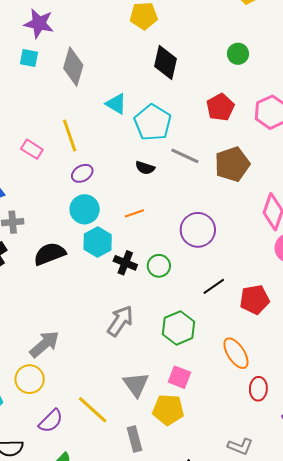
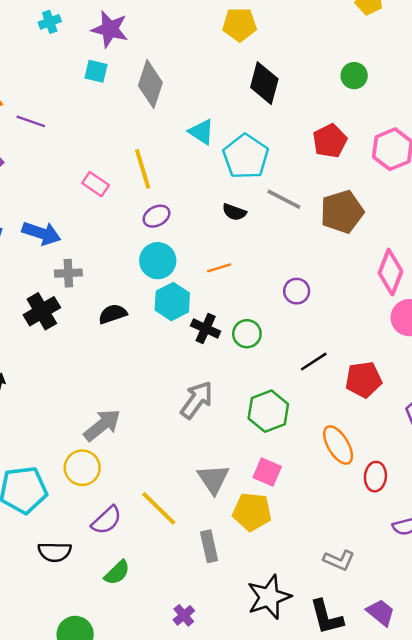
purple circle: (198, 230) -> (297, 291), size x0.6
black semicircle: (50, 254) -> (113, 314), size x0.7
red ellipse: (258, 389) -> (375, 477), moved

